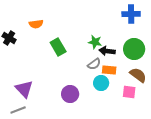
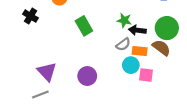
brown semicircle: (138, 75) -> (161, 48), moved
pink square: (129, 92) -> (146, 75), moved
purple circle: (70, 94) -> (87, 76), moved

